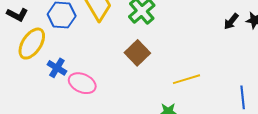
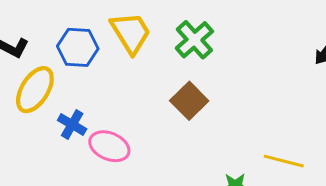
yellow line: (187, 79) -> (284, 161), moved, turned 32

